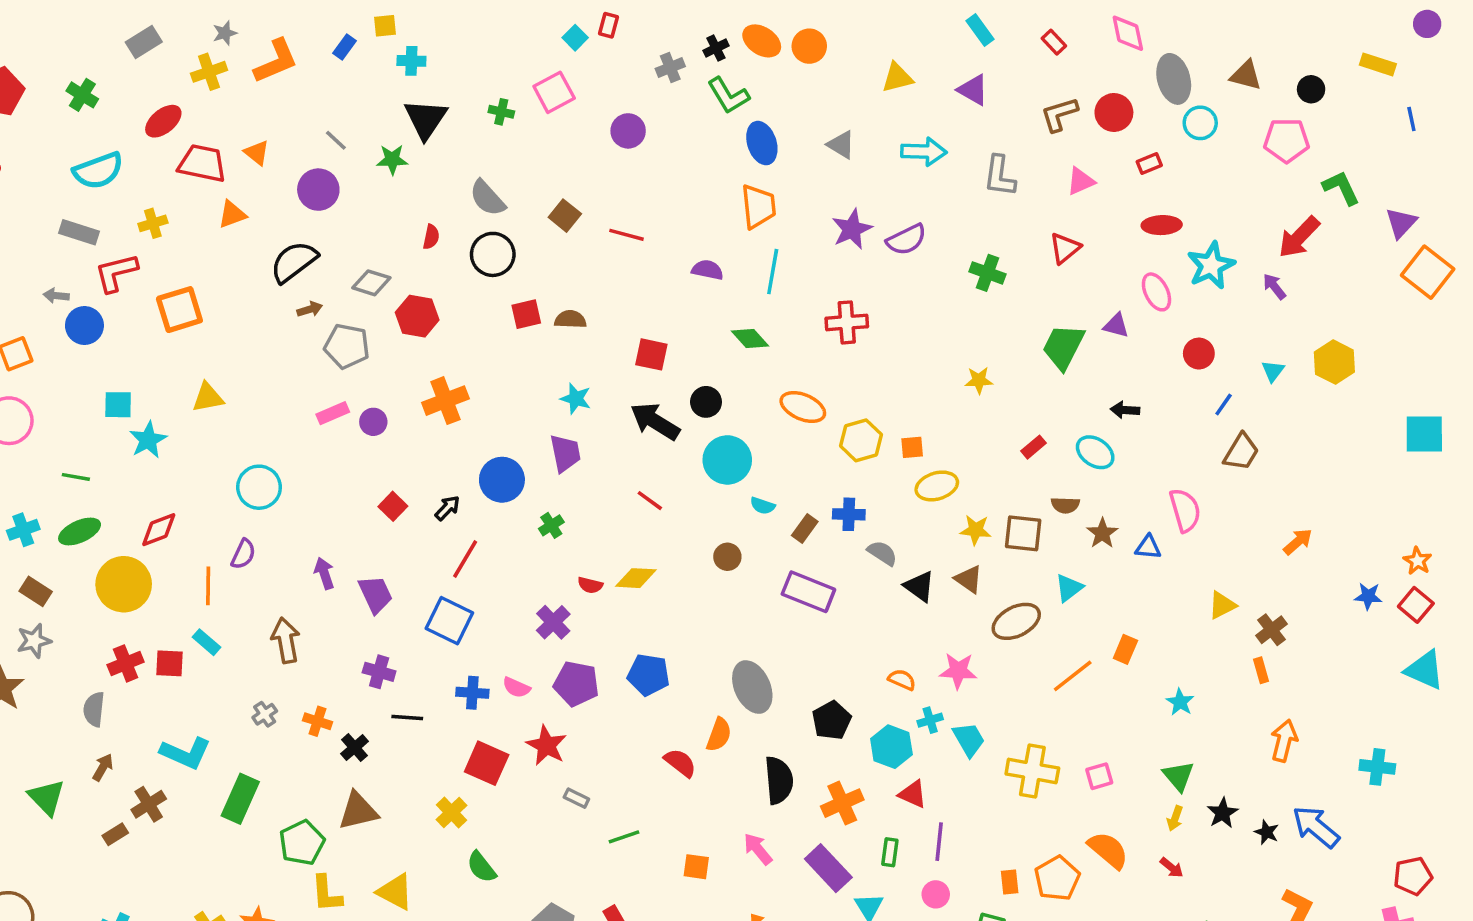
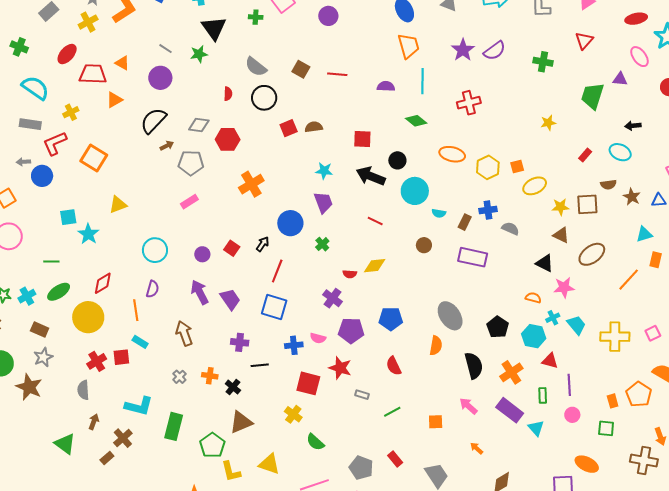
cyan semicircle: (98, 171) -> (35, 88), turned -116
orange square: (179, 310) -> (94, 158), turned -32
purple circle: (373, 422) -> (202, 254), moved
purple arrow: (324, 573) -> (200, 292), size x1.4
black triangle: (919, 586) -> (545, 263), moved
cyan triangle: (1069, 588) -> (644, 234), moved, turned 30
red semicircle: (680, 763) -> (394, 366), moved, turned -144

